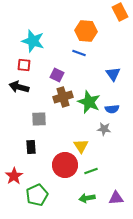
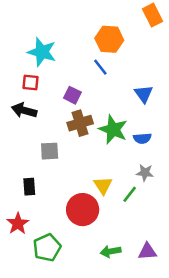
blue line: (79, 53) -> (100, 67), turned 32
gray star: (104, 129) -> (145, 173), moved
black rectangle: (31, 147) -> (29, 187), moved
green line: (91, 171) -> (130, 194), moved, turned -32

